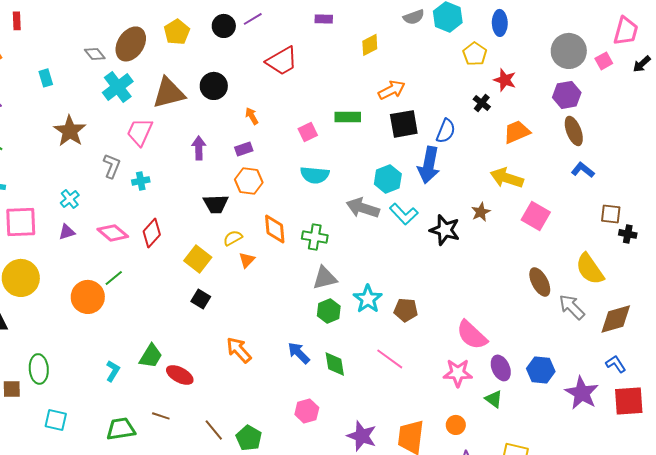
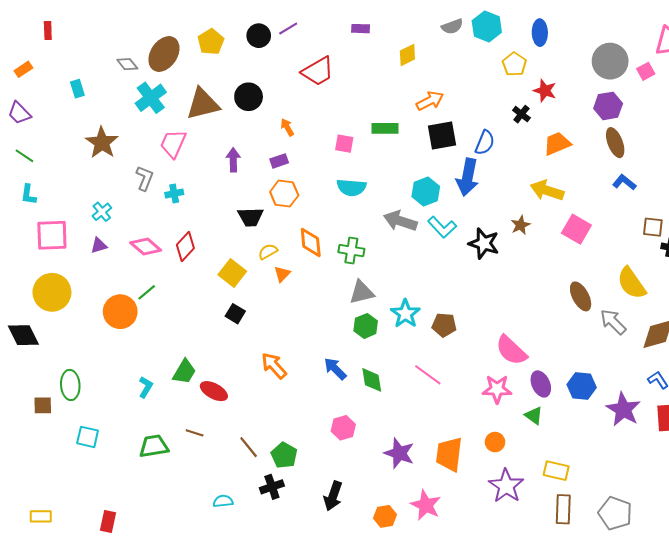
pink square: (308, 132) -> (344, 144), turned 36

